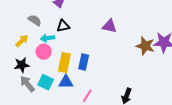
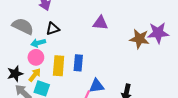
gray semicircle: (35, 20) -> (23, 26), size x1.5
yellow arrow: (22, 41) -> (35, 75), moved
blue triangle: (66, 82) -> (97, 86), moved

